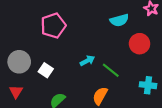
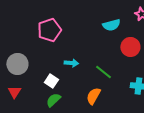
cyan arrow: (87, 61) -> (71, 63), moved, turned 32
white square: (46, 70) -> (51, 81), moved

